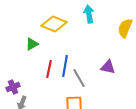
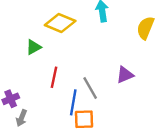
blue line: (65, 66) -> (73, 102), moved
purple triangle: (108, 67) -> (125, 75), turned -35

